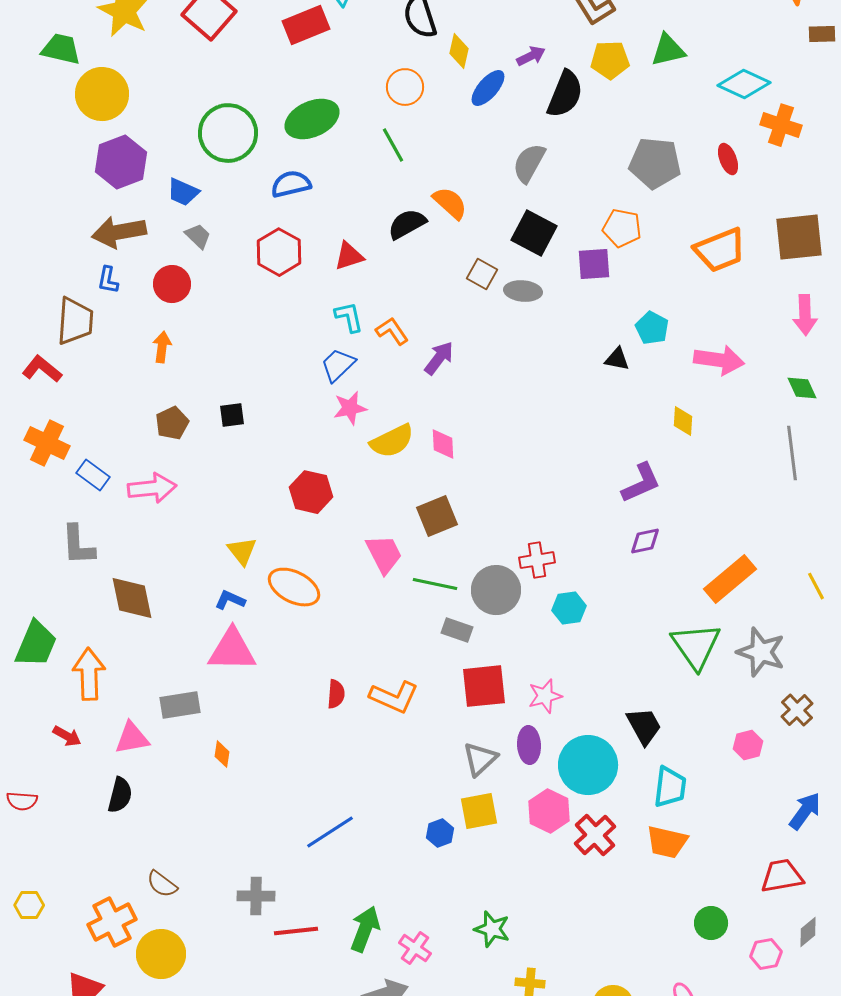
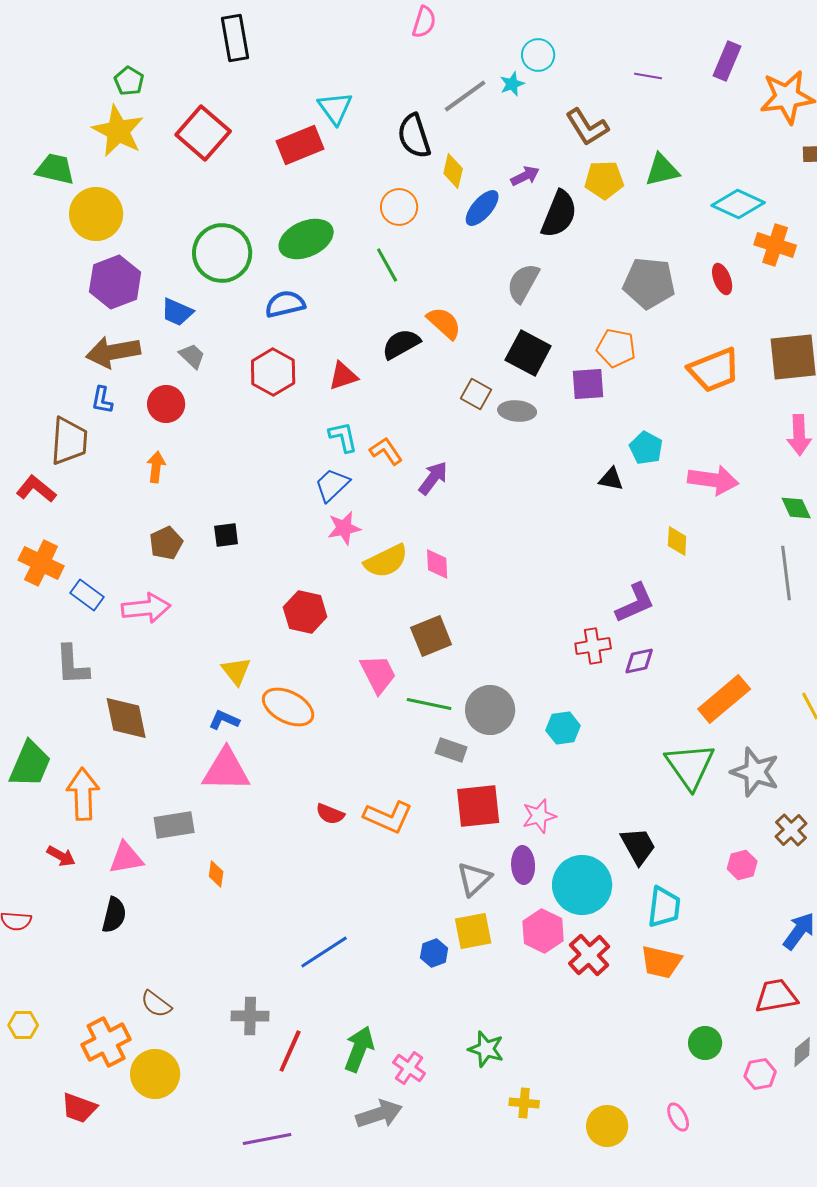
red cross: (537, 560) -> (593, 646), moved
red semicircle: (336, 694) -> (330, 814), turned 108
red line: (296, 931) -> (290, 1051), turned -60

